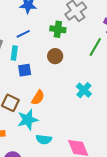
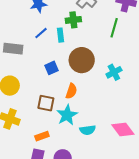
cyan rectangle: (14, 53) -> (61, 35), moved
brown circle: (55, 56) -> (82, 60), moved, size x1.6
cyan cross: (84, 90) -> (114, 72), turned 35

